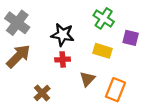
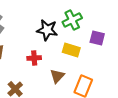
green cross: (104, 18) -> (72, 20), turned 30
black star: (63, 35) -> (47, 30), moved

